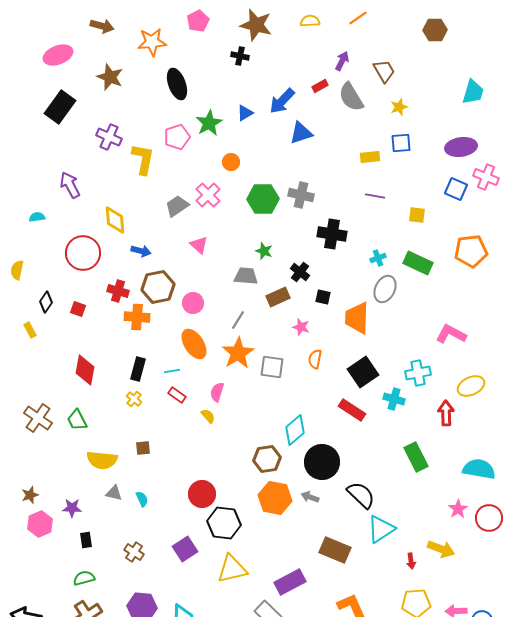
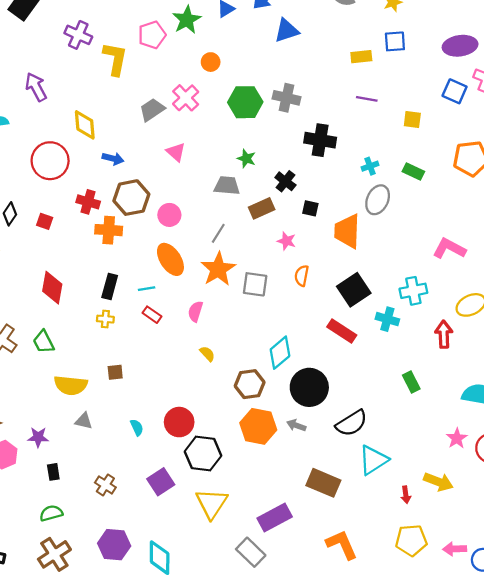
green rectangle: (418, 263) -> (413, 172), size x0.7
yellow cross: (134, 399) -> (105, 319), turned -35
yellow semicircle: (208, 416) -> (207, 354), moved
green rectangle: (416, 457) -> (411, 382), size x0.7
black semicircle: (361, 495) -> (352, 423), turned 104
cyan semicircle: (142, 499) -> (137, 427), moved
yellow triangle: (232, 569) -> (212, 503), turned -44

